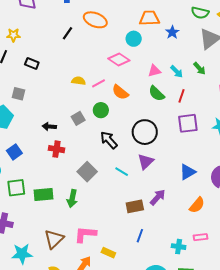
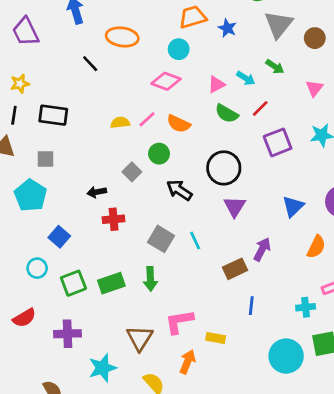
black line: (68, 33) -> (90, 64), turned -64
black rectangle: (32, 64) -> (53, 115), size x1.5
red line: (182, 96) -> (260, 108), turned 40
cyan line: (122, 172) -> (195, 241), moved, turned 48

